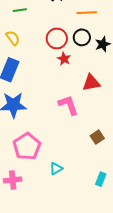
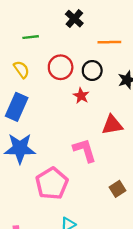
black circle: (82, 37) -> (92, 70), moved
red circle: (57, 39) -> (61, 67), moved
pink pentagon: (27, 146) -> (52, 183), moved

